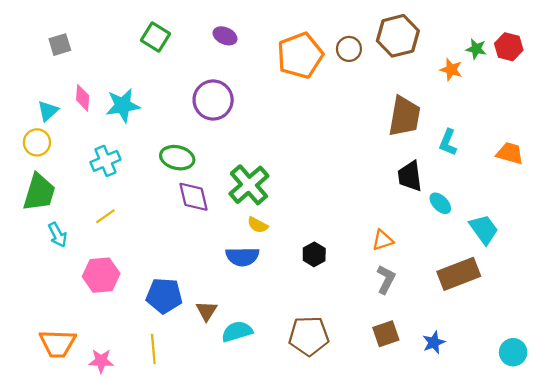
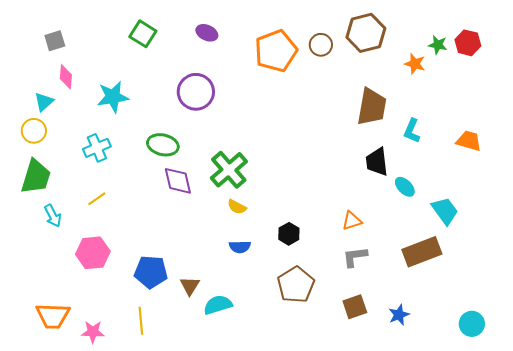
pink diamond: (83, 98) -> (66, 77), moved
blue semicircle: (242, 257) -> (240, 247), moved, size x0.7
gray L-shape: (386, 279) -> (355, 257), turned -124
brown pentagon: (309, 336) -> (296, 285), moved, turned -30

